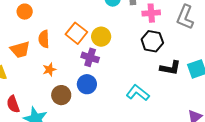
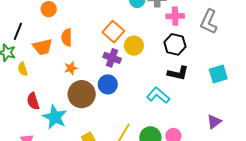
orange square: (76, 33) -> (113, 32), moved
yellow circle: (101, 37) -> (134, 46), moved
black L-shape: (170, 68) -> (178, 73), moved
brown circle: (61, 95) -> (82, 94), size x1.4

